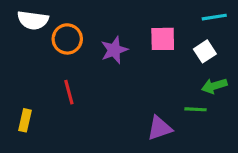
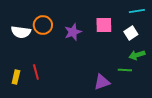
white semicircle: (33, 20) -> (21, 32), moved
red line: (69, 92) -> (36, 72), moved

